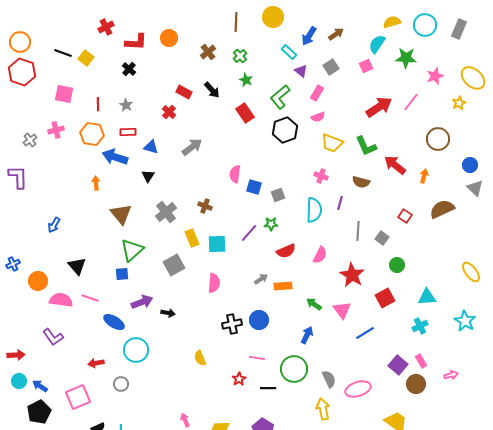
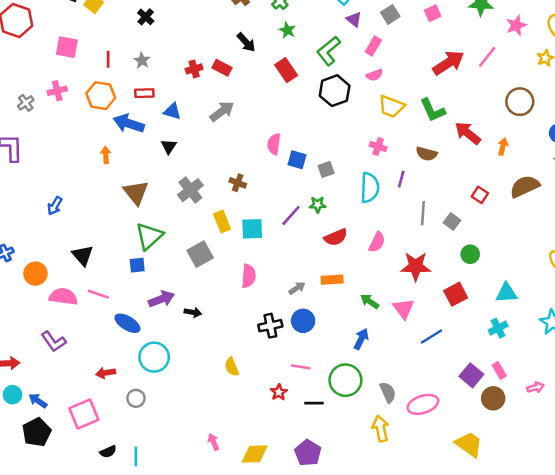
red rectangle: (184, 92) -> (222, 68), moved
red cross: (169, 112) -> (194, 69), turned 32
red star: (352, 275) -> (416, 266), turned -30
gray arrow: (261, 279) -> (297, 288), moved

